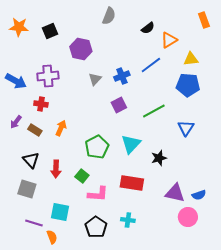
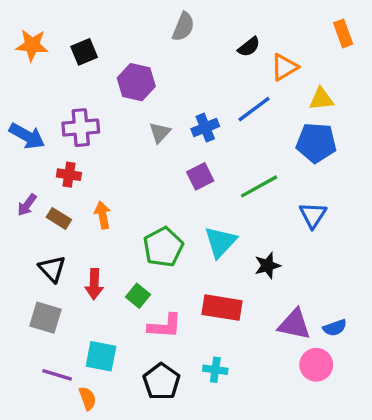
orange arrow: (61, 128) -> (103, 215), turned -35

